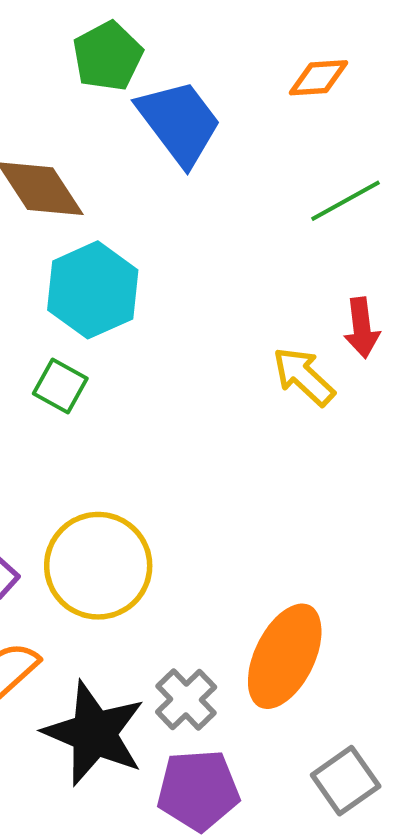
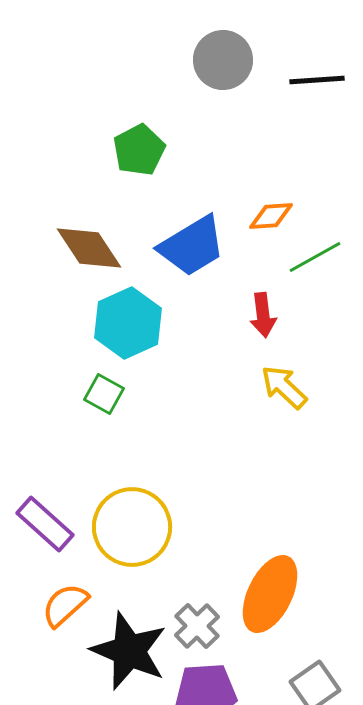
orange diamond: (319, 78) -> (271, 216), moved
blue trapezoid: (179, 122) -> (192, 246), moved, turned 96
red arrow: (362, 328) -> (263, 315), moved

